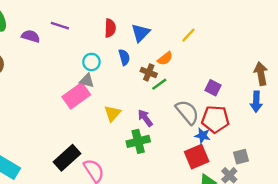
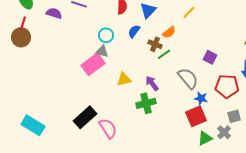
blue semicircle: (124, 57) -> (134, 31), turned -128
yellow triangle: (112, 113) -> (124, 79), turned 35
red pentagon: (215, 119) -> (227, 86), moved

